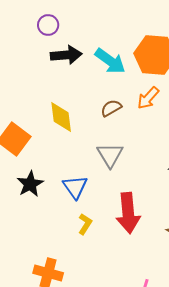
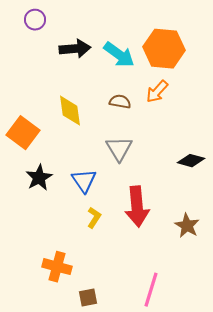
purple circle: (48, 25) -> (35, 20), moved
brown semicircle: (111, 108) -> (120, 102), turned 40

